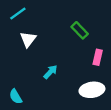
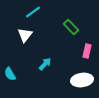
cyan line: (18, 13) -> (33, 12), moved
cyan semicircle: (16, 97) -> (10, 74), moved

